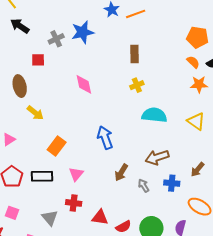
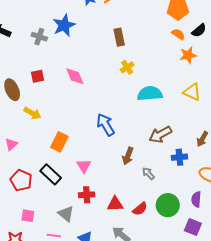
gray cross: (56, 39) -> (39, 37), turned -35
red square: (38, 60) -> (38, 76), moved
black rectangle: (42, 176) -> (51, 174), turned 55
gray arrow: (144, 186) -> (148, 173), moved

